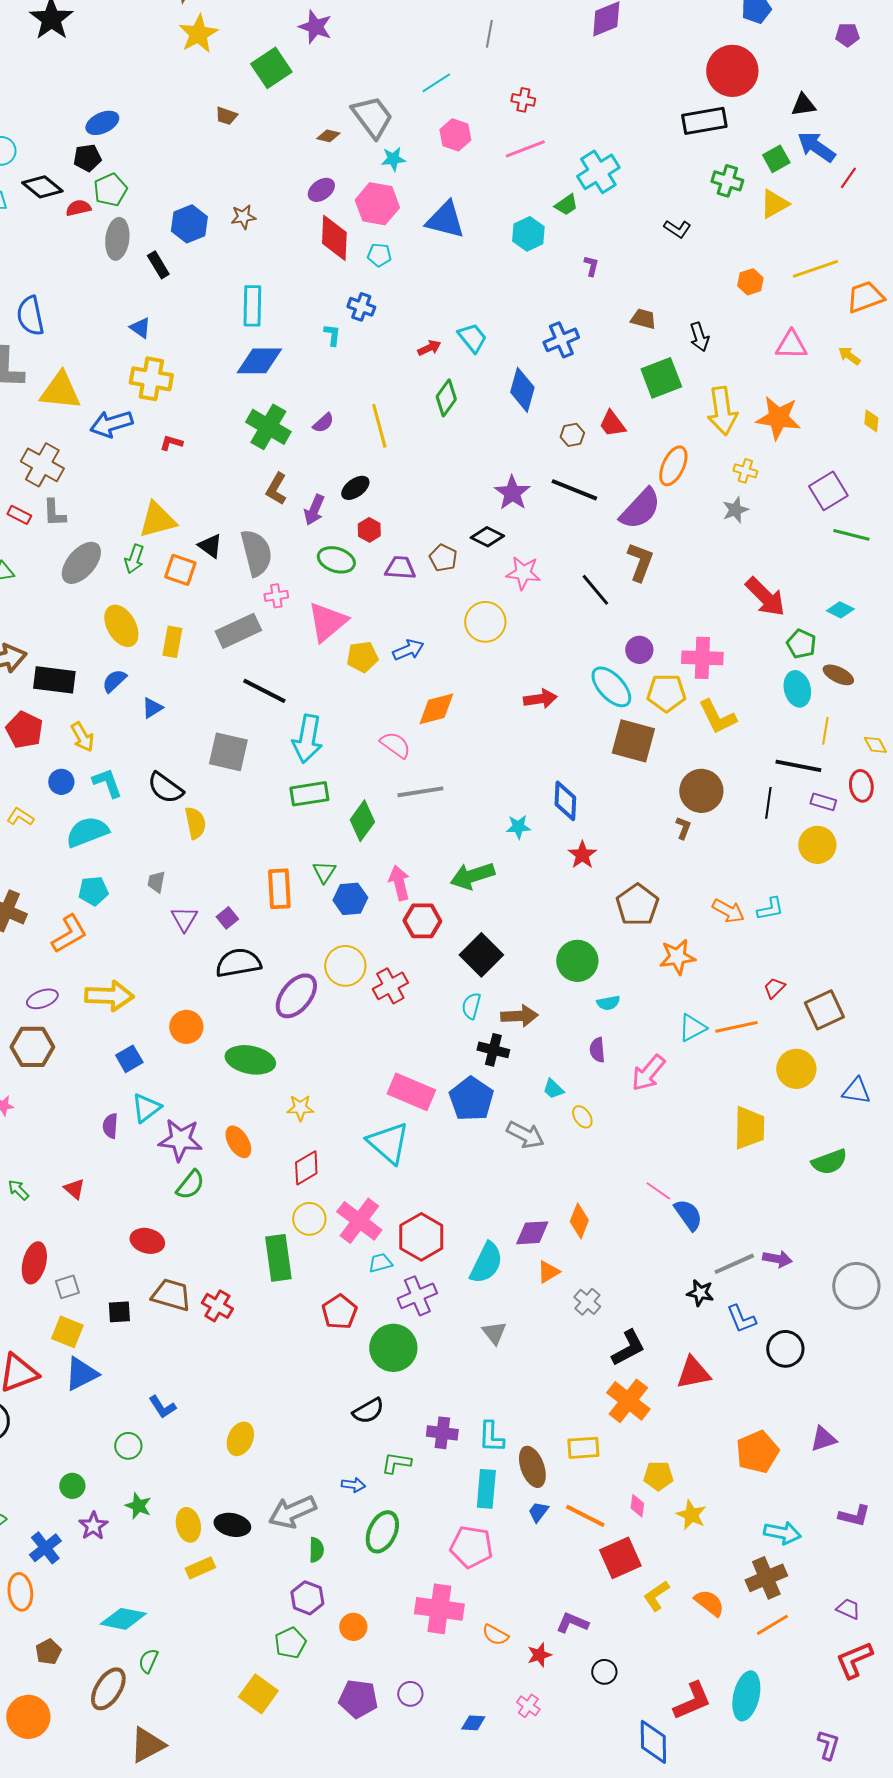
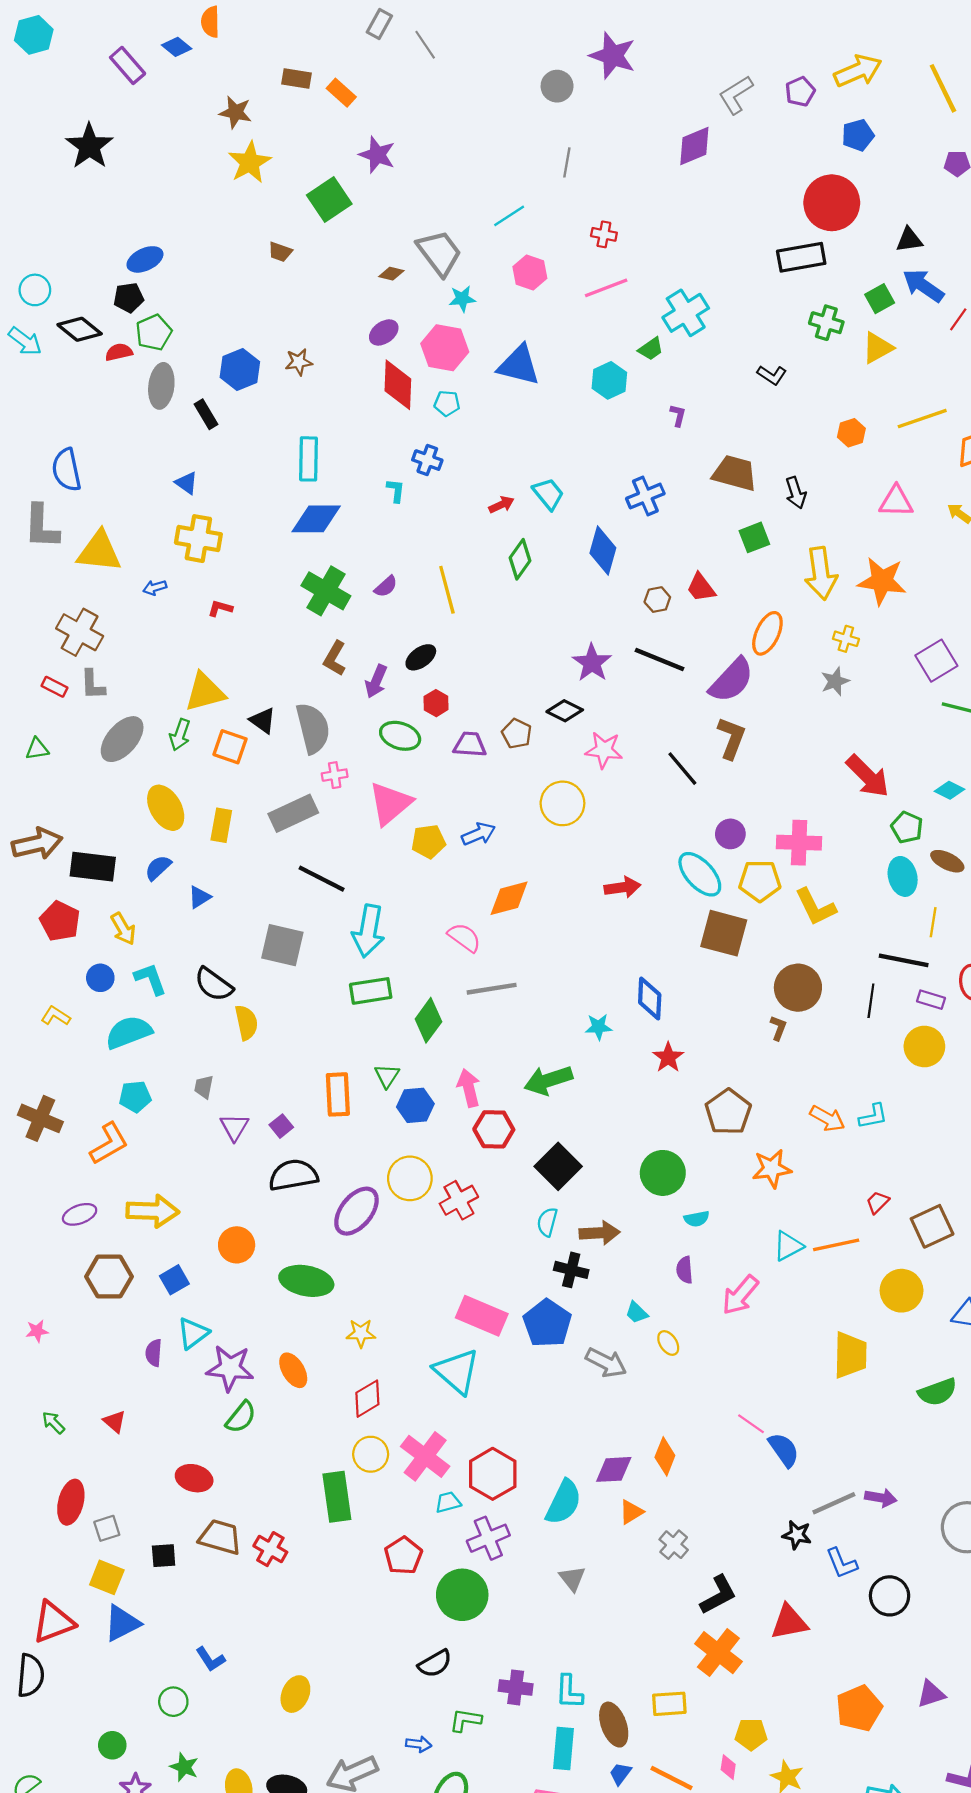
brown trapezoid: (643, 319) -> (735, 473), size x1.6
green square: (661, 378) -> (754, 537), size x0.7
blue arrow: (111, 424) -> (155, 588), size x0.5
brown hexagon: (32, 1047) -> (109, 1277), moved

